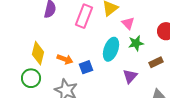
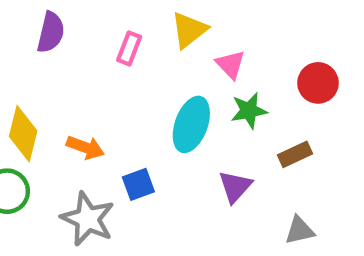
pink rectangle: (84, 16) -> (129, 48), size x0.6
blue square: (86, 67) -> (138, 184), moved

